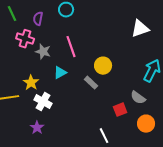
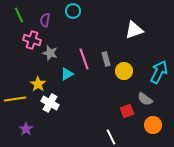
white triangle: (140, 29) -> (134, 30), moved
pink line: (71, 47) -> (84, 59), moved
yellow circle: (103, 66) -> (124, 71), moved
gray rectangle: (91, 83) -> (106, 59), moved, turned 32
purple star: (37, 128) -> (26, 129), moved

